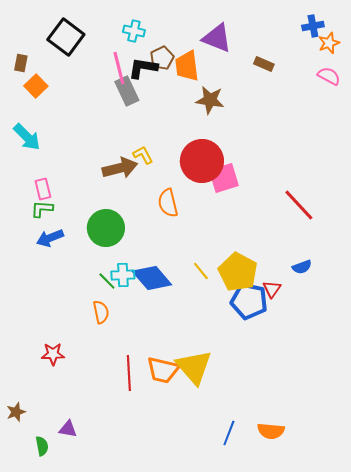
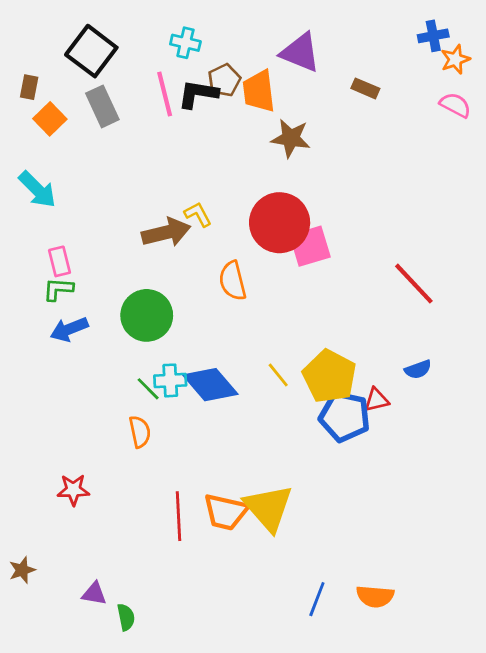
gray rectangle: (127, 91) -> (102, 106), moved
red triangle: (272, 289) -> (376, 400), turned 42
green semicircle: (42, 446) -> (126, 617), moved

